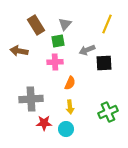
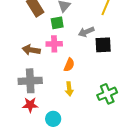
brown arrow: (19, 51) -> (31, 50), moved
red star: (44, 123) -> (30, 105), moved
cyan circle: (66, 129) -> (53, 119), moved

